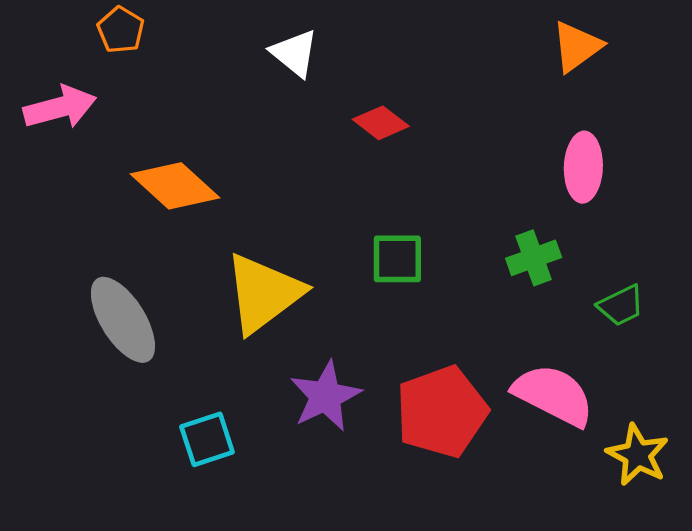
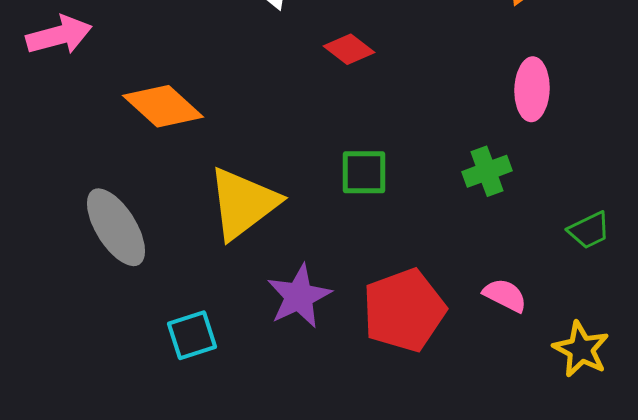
green trapezoid: (621, 305) -> (589, 230), moved
pink semicircle: (553, 395) -> (505, 295), size x0.6

